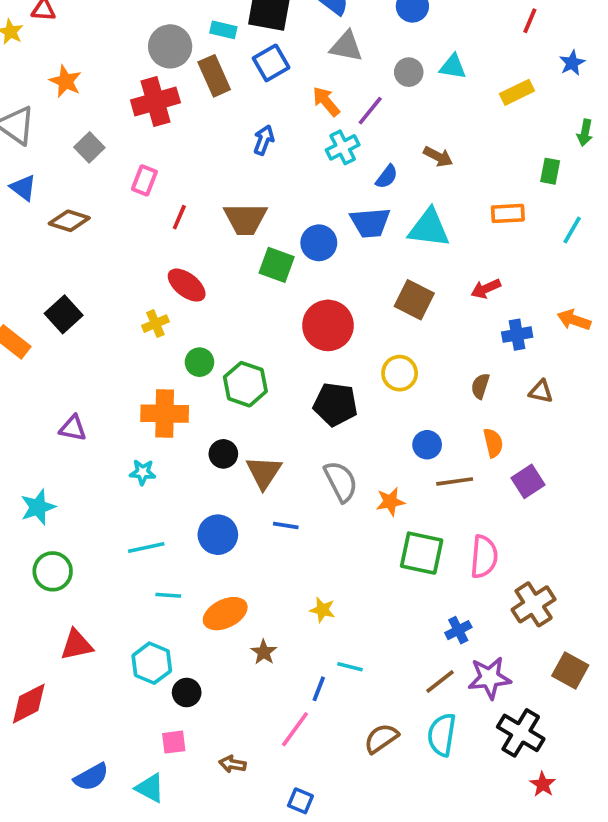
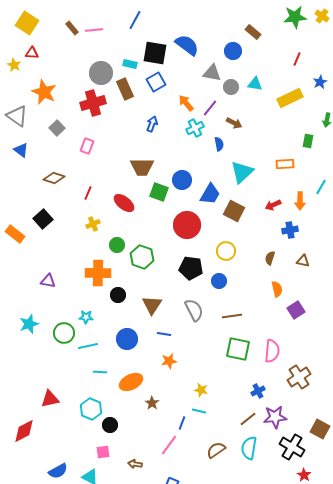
gray triangle: (346, 46) -> (212, 73), moved
orange star: (65, 81) -> (44, 92), size x1.4
yellow rectangle: (517, 92) -> (290, 98), size x1.4
brown arrow: (438, 157) -> (234, 123), moved
blue semicircle: (387, 177) -> (219, 144), turned -48
red line: (179, 217) -> (88, 193), moved
brown diamond: (69, 221) -> (54, 178), moved
blue trapezoid: (370, 223) -> (210, 194), moved, turned -55
cyan triangle: (429, 228) -> (242, 172), turned -50
cyan line: (572, 230) -> (321, 187), moved
red ellipse: (187, 285) -> (124, 203), moved
orange arrow: (574, 320) -> (300, 201), moved, turned -108
blue circle: (427, 445) -> (219, 281), moved
black circle: (223, 454) -> (118, 295), moved
cyan star: (143, 472) -> (86, 317), moved
brown line: (455, 481) -> (232, 316), moved
orange star: (390, 502) -> (169, 361), moved
green circle: (53, 571) -> (64, 333), moved
yellow star: (322, 610) -> (201, 390), moved
brown square: (570, 670) -> (320, 429), moved

